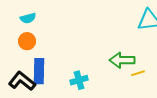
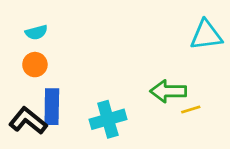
cyan cross: (79, 80) -> (108, 119), size x1.4

